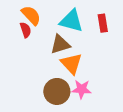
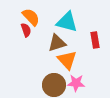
red rectangle: (103, 23) -> (95, 40), moved

